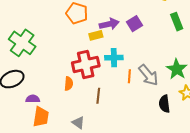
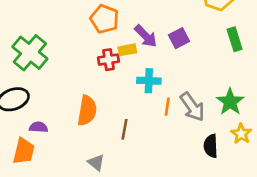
purple arrow: (109, 24) -> (146, 36), turned 54
red cross: (86, 64) -> (108, 60), moved, size x0.6
orange semicircle: (69, 84) -> (87, 111), size x1.6
orange trapezoid: (41, 117) -> (24, 151), moved

